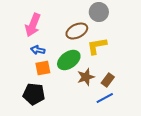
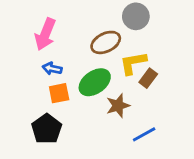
brown rectangle: (108, 80) -> (148, 78), moved
black pentagon: (34, 94) -> (47, 129), turned 30

